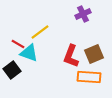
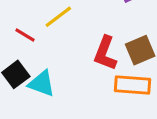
cyan triangle: (29, 53) -> (42, 84), moved

